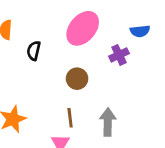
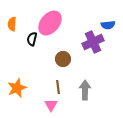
pink ellipse: (83, 28) -> (50, 23), moved
purple cross: (119, 55) -> (93, 42), size x1.5

